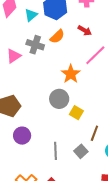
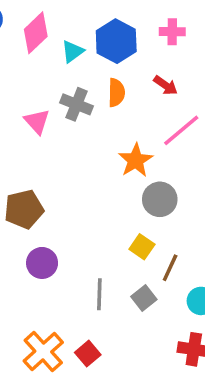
orange semicircle: (57, 36) -> (116, 93), turned -49
pink triangle: (14, 56) -> (37, 121), turned -42
gray circle: (59, 99) -> (160, 199), moved
yellow square: (76, 113) -> (142, 247), moved

